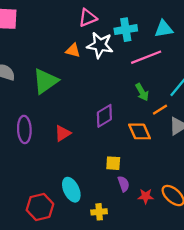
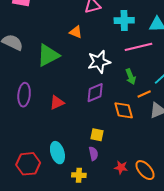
white star: (100, 45) -> (99, 62), moved, turned -30
purple semicircle: (124, 184) -> (93, 154), moved

